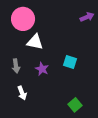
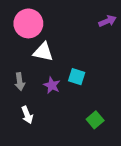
cyan square: (70, 62) -> (77, 77), moved
green square: (75, 105) -> (95, 120), moved

